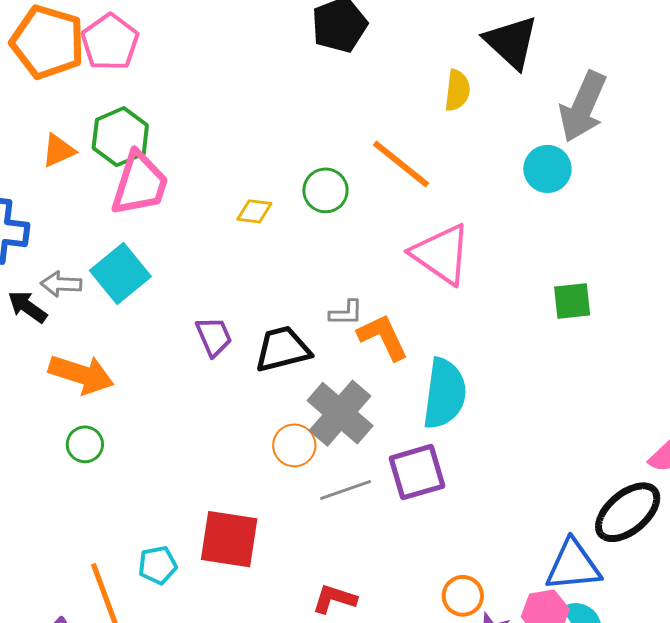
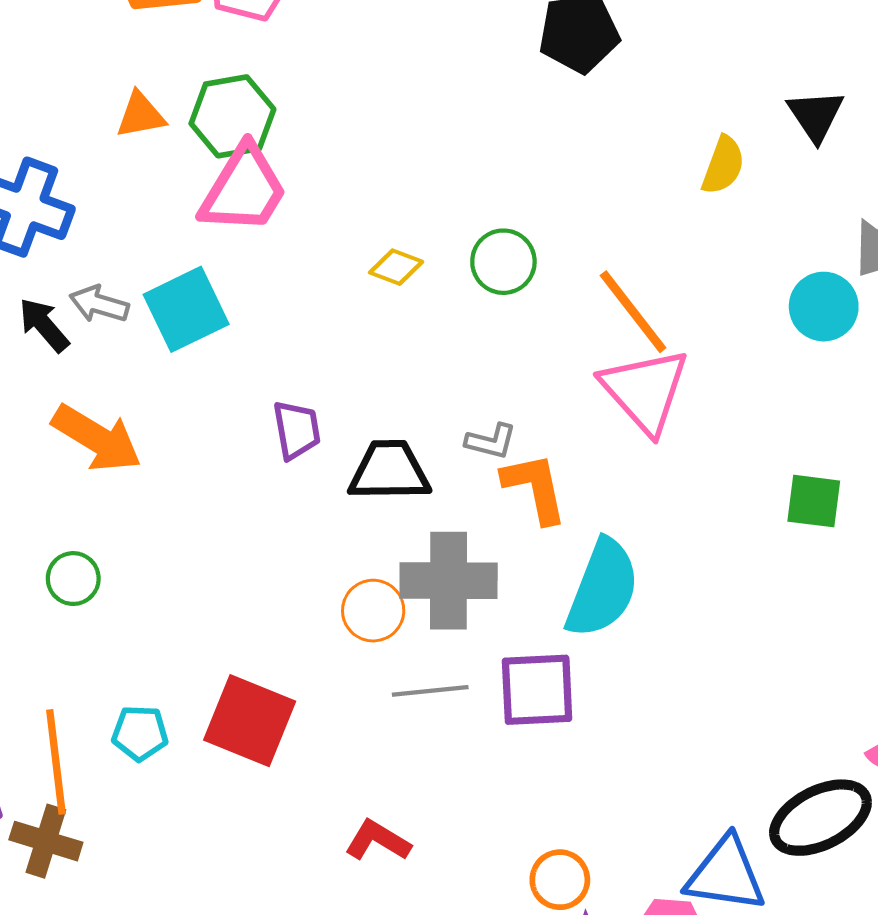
black triangle: (511, 42) -> (816, 116), size x0.7
orange line: (401, 164) -> (633, 312), moved
gray cross: (340, 413) -> (449, 581), turned 36
green circle: (85, 444) -> (73, 579), moved

